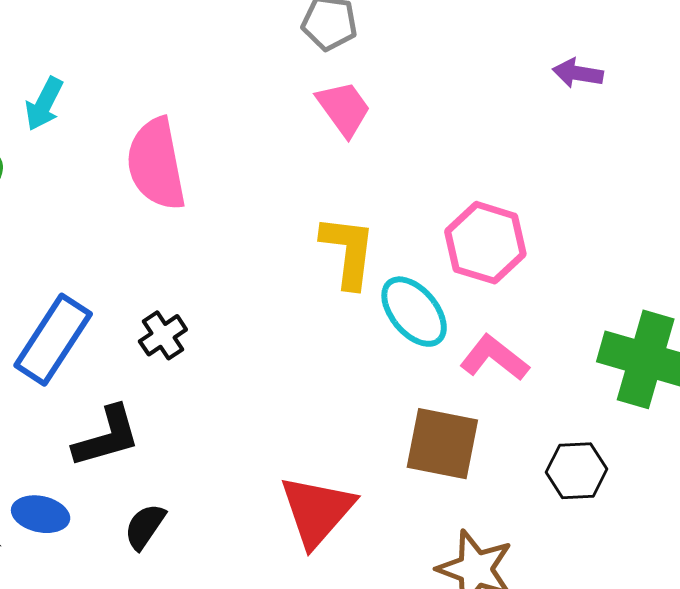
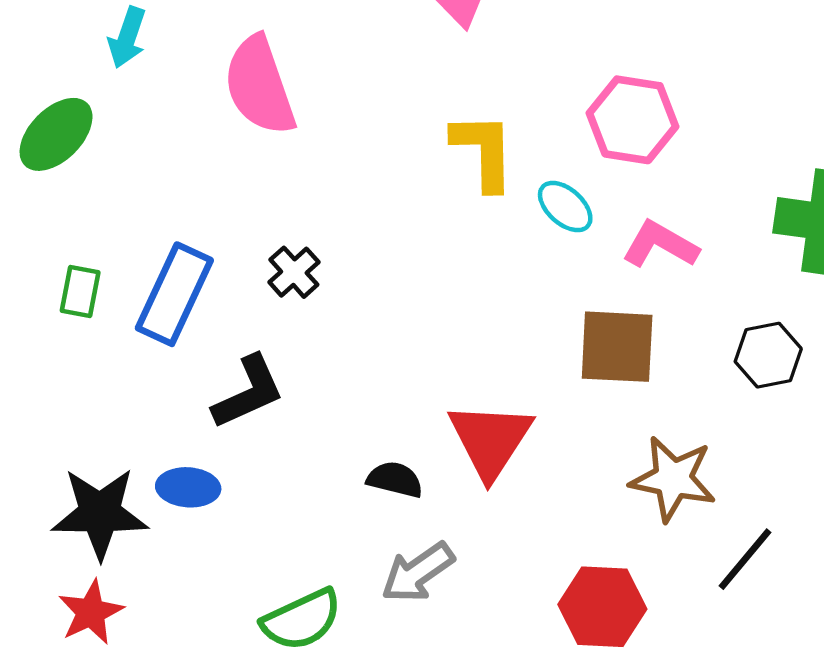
cyan ellipse: (414, 312) -> (565, 207), size x0.7
black semicircle: (145, 527) -> (395, 479), moved, turned 78

